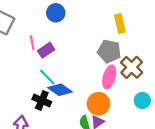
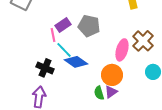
pink line: (32, 43) -> (53, 35), moved
gray pentagon: (109, 51) -> (89, 26), moved
black cross: (42, 100) -> (45, 68), moved

